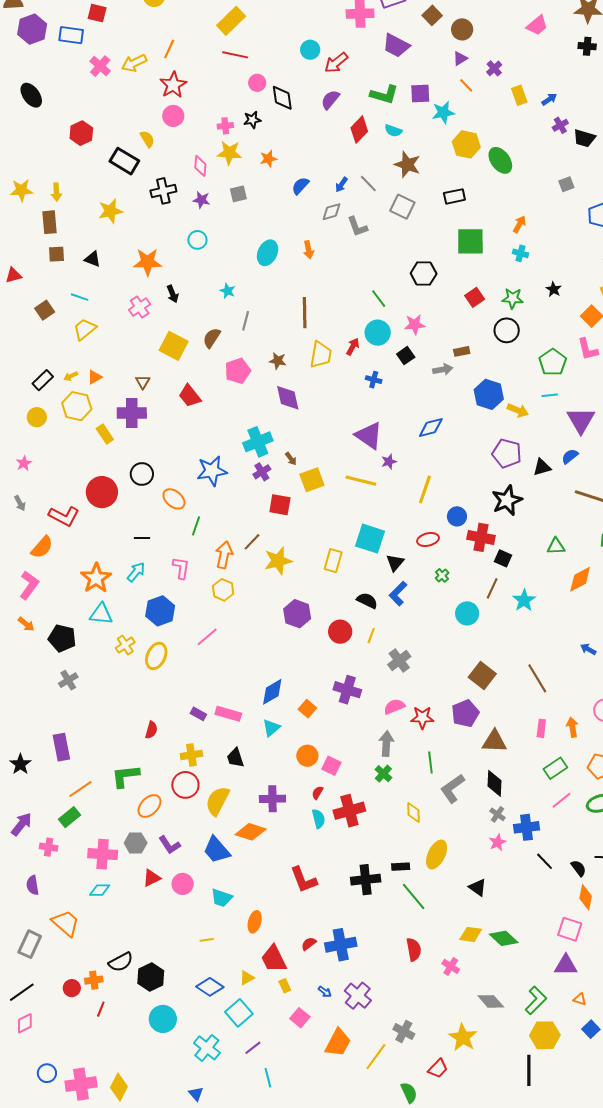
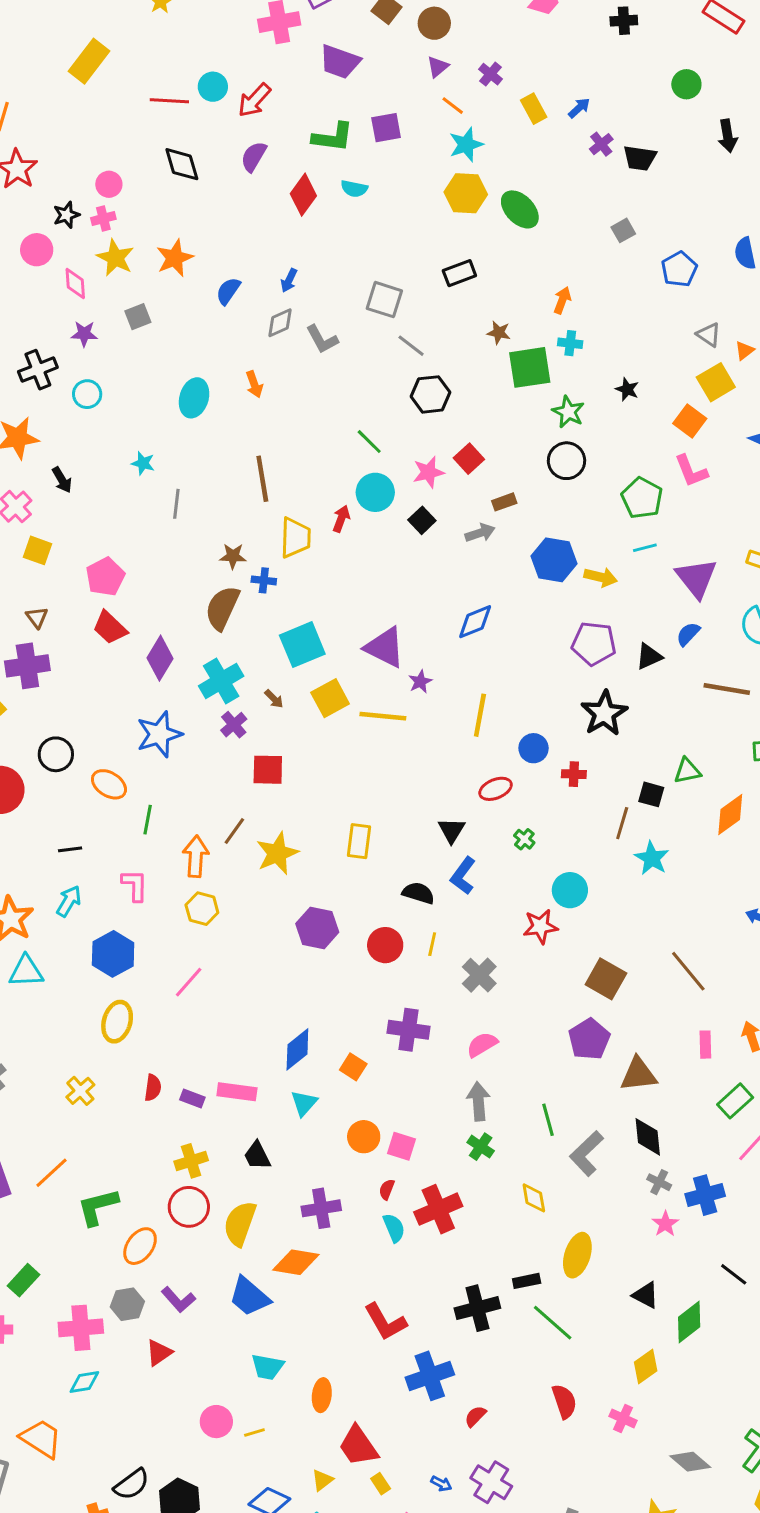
red line: (235, 55) -> (169, 101), moved
pink circle: (257, 83) -> (109, 184), moved
cyan star: (443, 112) -> (466, 145), moved
pink circle: (173, 116) -> (37, 250), moved
black star: (252, 120) -> (66, 215), moved
yellow star: (229, 153) -> (115, 258), turned 30
orange star: (268, 159) -> (175, 258), size x1.4
brown star: (407, 165) -> (499, 333), moved, size x0.6
gray line: (368, 184) -> (411, 346), moved
black cross: (163, 191) -> (38, 370), moved
green square: (470, 241) -> (530, 367), moved
red square: (475, 297) -> (469, 459), moved
green star: (513, 298) -> (568, 412), turned 30
brown semicircle: (212, 338) -> (222, 608), moved, size x1.4
yellow square: (174, 346) -> (38, 550), moved, size x0.7
pink pentagon: (238, 371) -> (105, 577), moved
blue cross: (374, 380) -> (264, 580), moved
purple diamond: (288, 398) -> (160, 658), moved, turned 52
yellow square: (312, 480) -> (330, 698), moved
red cross: (481, 537) -> (574, 774), size x0.6
cyan square: (370, 539) -> (302, 645), moved, turned -32
black square: (503, 558) -> (651, 794), moved
brown line: (492, 588) -> (622, 823), moved
yellow cross: (125, 645) -> (80, 1091), moved
red star: (422, 718) -> (540, 926), moved
red semicircle: (151, 730) -> (153, 1088), moved
orange line: (80, 789) -> (52, 1173), moved
black line: (545, 861) -> (734, 1274), moved
pink circle: (183, 884) -> (216, 1422), moved
yellow diamond: (471, 934) -> (646, 1366), turned -35
green diamond: (504, 938) -> (689, 1322), moved, turned -72
red semicircle: (309, 944) -> (475, 1416), moved
blue cross: (341, 945) -> (430, 1376), moved

